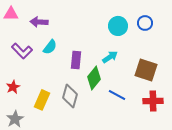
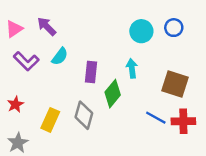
pink triangle: (11, 14) -> (14, 29), moved, turned -35
purple arrow: (39, 22) -> (47, 26), turned 42
cyan arrow: (110, 57) -> (132, 68), turned -63
blue line: (117, 95) -> (156, 118), moved

